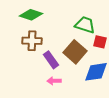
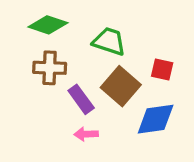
green trapezoid: (85, 25) -> (109, 41), moved

